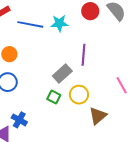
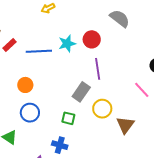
red circle: (90, 11) -> (92, 39), moved
green square: (54, 97) -> (68, 118), moved
blue cross: (19, 120) -> (60, 145), moved

